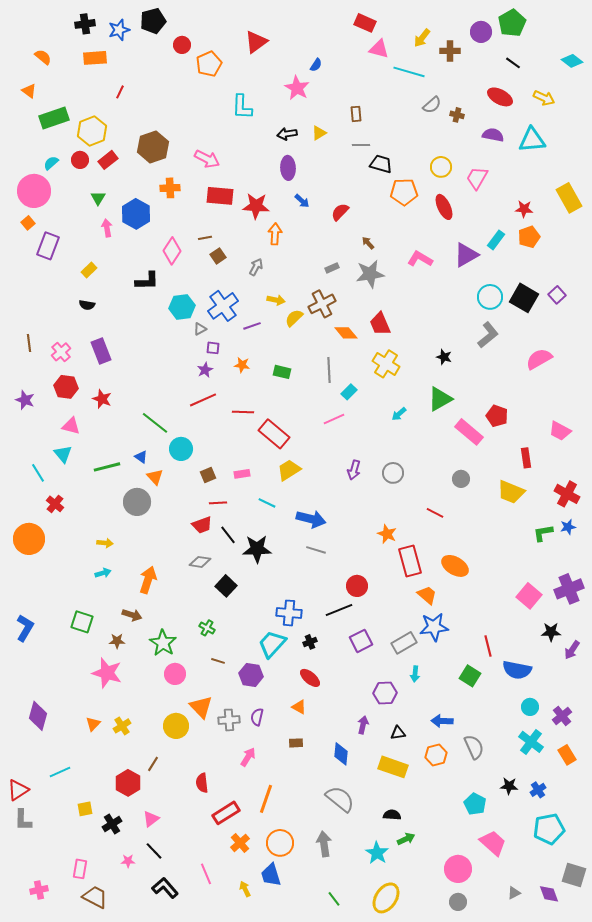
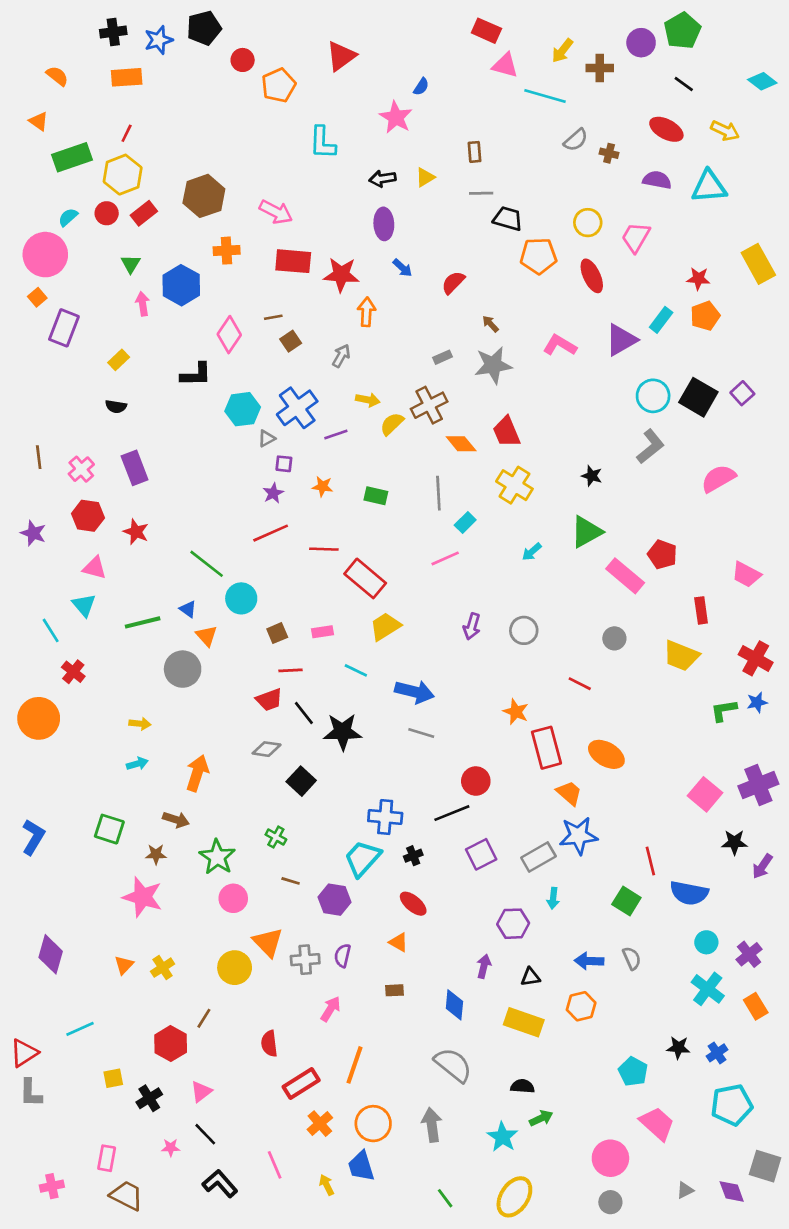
red line: (120, 92) -> (127, 133), moved
gray semicircle: (474, 747) -> (632, 958), moved, size x0.7

